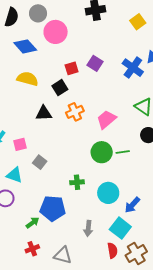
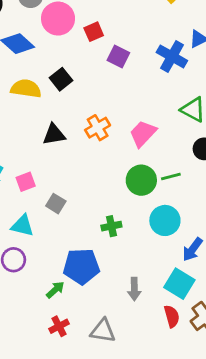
red square: (72, 68) -> (94, 32), moved
black square: (60, 88) -> (61, 79), moved
cyan circle: (108, 193) -> (165, 220), moved

